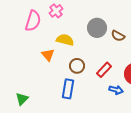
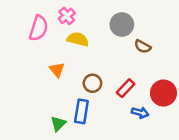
gray circle: (97, 28) -> (122, 24), moved
yellow semicircle: (65, 40) -> (78, 39), moved
green triangle: (22, 99) -> (58, 124), moved

